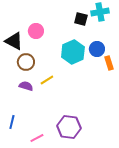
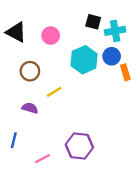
cyan cross: (100, 12) -> (115, 31), moved
pink circle: (36, 31) -> (51, 36), moved
black triangle: (14, 41) -> (16, 32), moved
purple semicircle: (26, 86) -> (30, 108), moved

